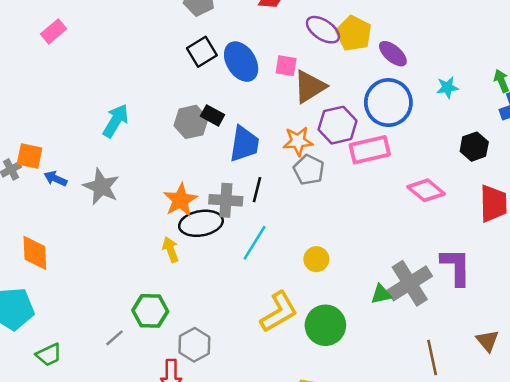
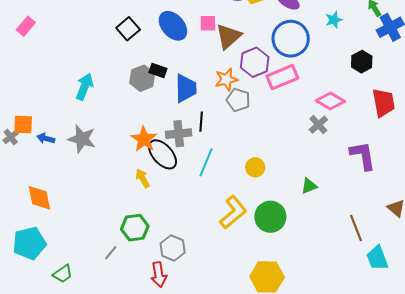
black square: (202, 52) -> (128, 29), moved
black ellipse: (201, 223) -> (163, 154), turned 68
gray cross: (410, 283) -> (318, 125), moved, size x0.6

